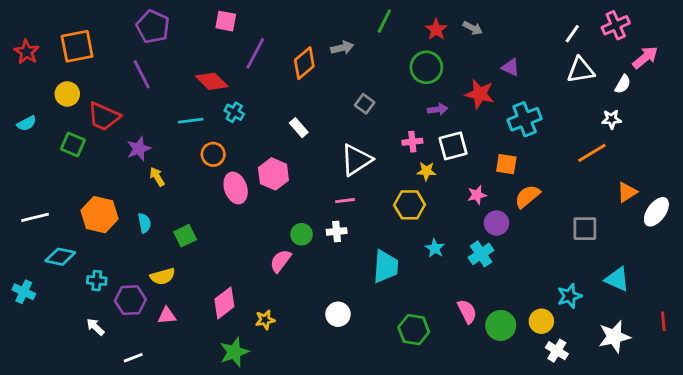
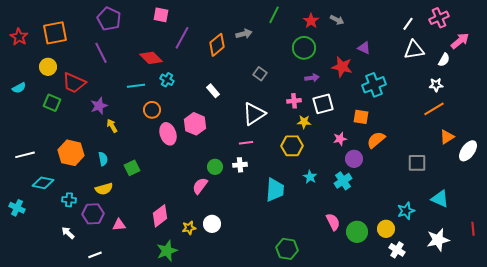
orange line: (592, 153) -> (434, 109), moved
yellow semicircle: (163, 276) -> (104, 189), moved
white circle: (338, 314) -> (212, 224), moved
green hexagon: (414, 330) -> (287, 249), moved

